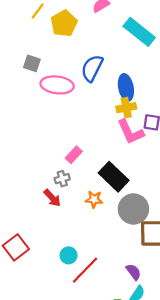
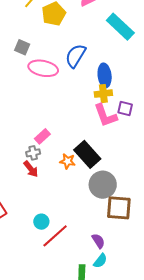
pink rectangle: (74, 155) -> (42, 136), moved
gray cross: (62, 179) -> (33, 153), moved
orange star: (94, 199) -> (68, 161), moved

